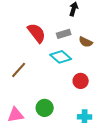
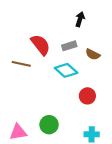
brown line: (19, 70) -> (21, 64), moved, turned 60

